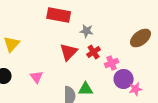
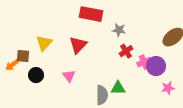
red triangle: (69, 52) -> (78, 45), moved
purple circle: (124, 79) -> (156, 66), moved

